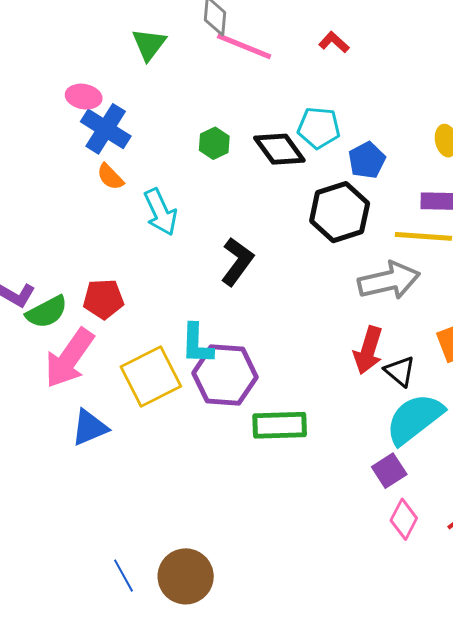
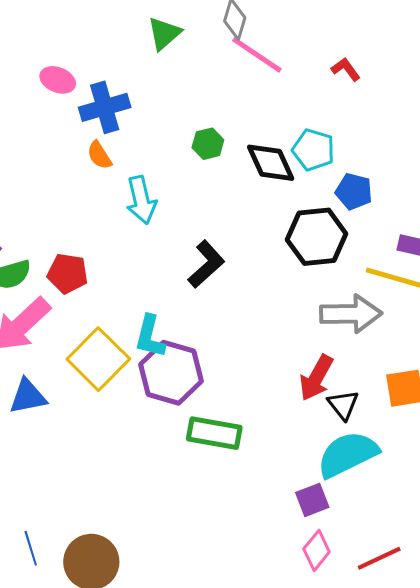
pink ellipse: (84, 97) -> (58, 80), moved
blue cross: (106, 129) -> (105, 107), turned 30
blue pentagon: (367, 160) -> (354, 191), turned 30
yellow square: (151, 376) -> (98, 359), turned -30

